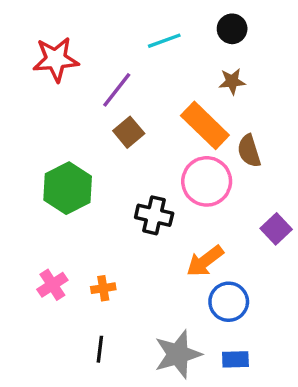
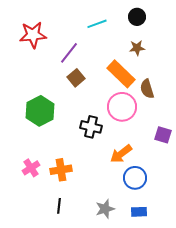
purple square: (276, 229) -> (163, 135), turned -30
orange cross: (103, 288) -> (61, 170), size x1.5
gray star: (178, 354) -> (105, 209), size x0.7

